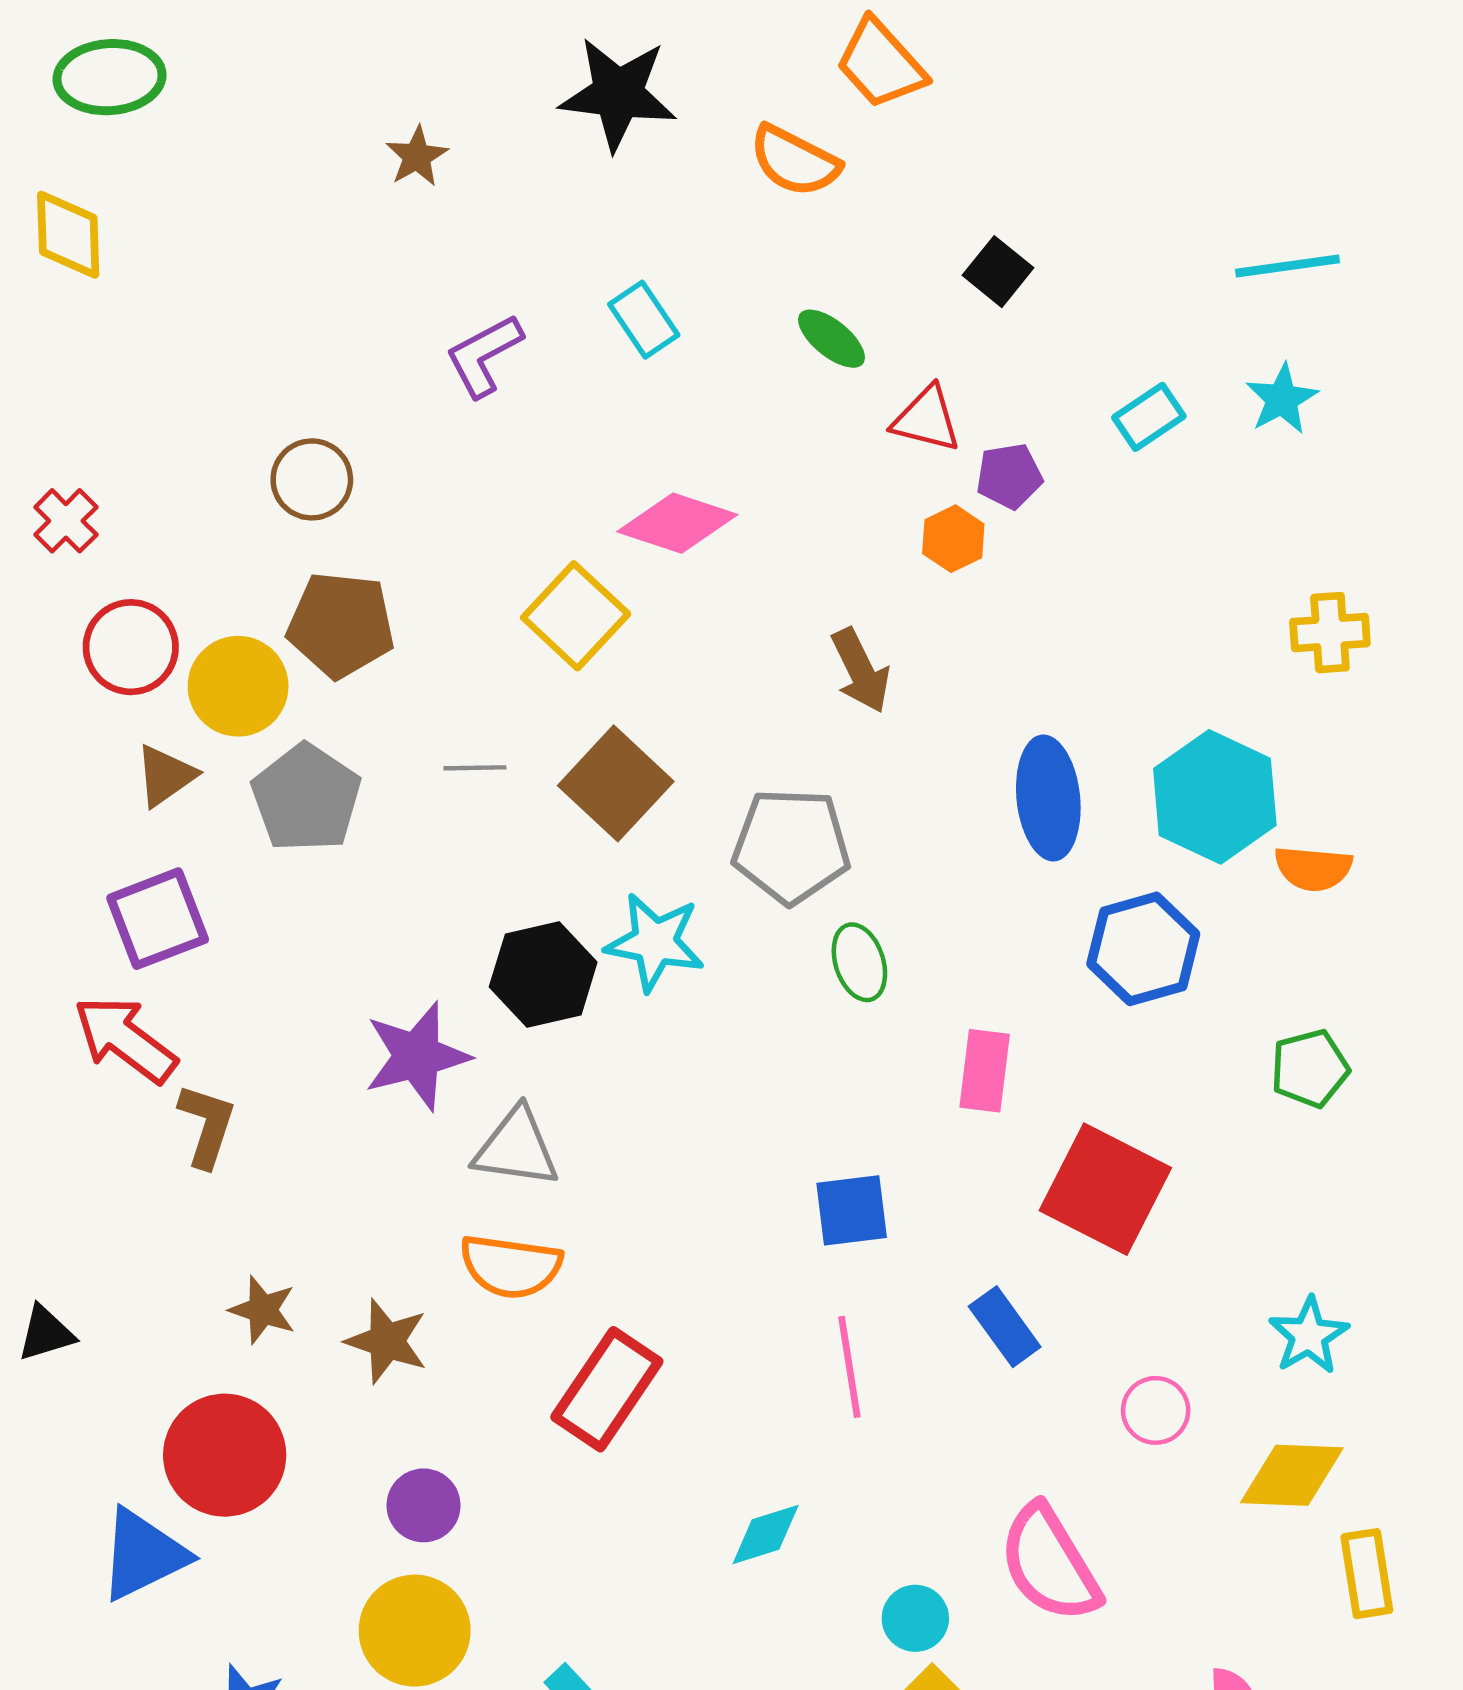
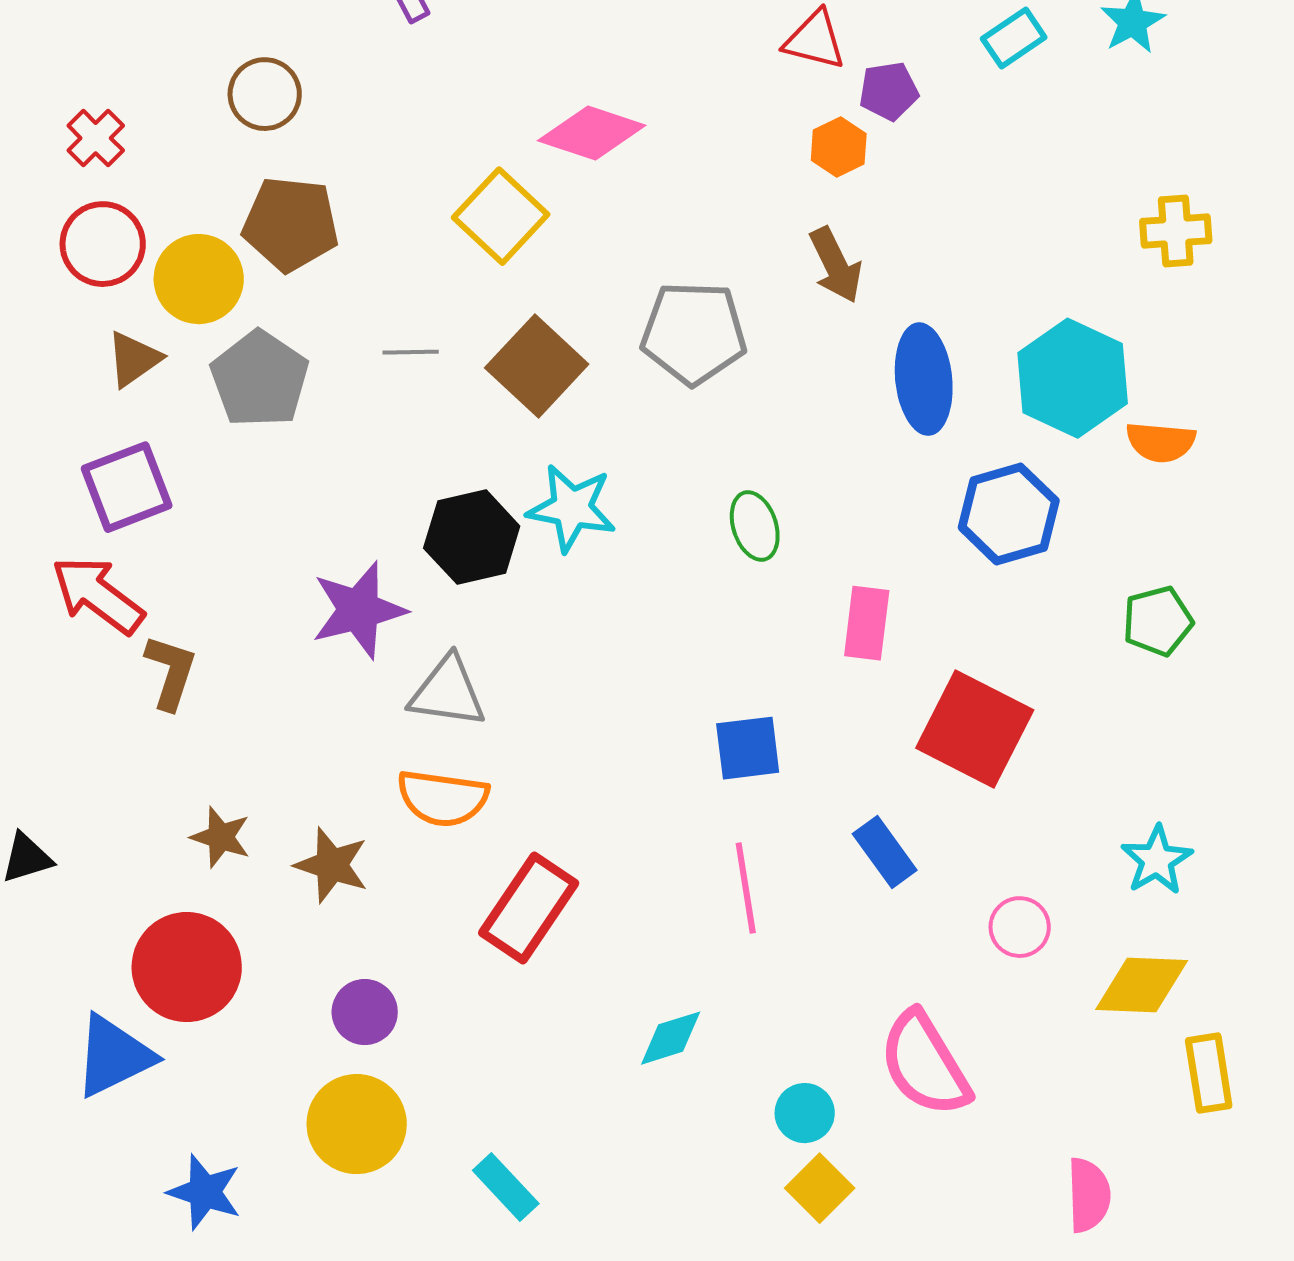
red cross: (66, 521) -> (96, 138), moved
brown arrow: (861, 671) -> (836, 265), moved
gray pentagon: (791, 846) -> (694, 333), moved

